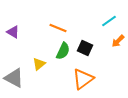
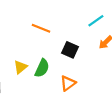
green semicircle: (63, 51) -> (42, 68), moved
orange triangle: (83, 79) -> (68, 83), size x0.7

